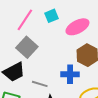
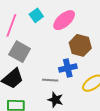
gray line: (40, 84) -> (50, 80), moved

